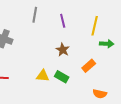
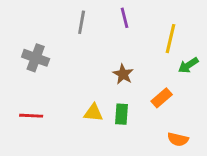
purple line: (63, 21) -> (125, 18), moved
green arrow: (107, 44) -> (188, 65), turned 144
green rectangle: (62, 77) -> (122, 114), turned 64

